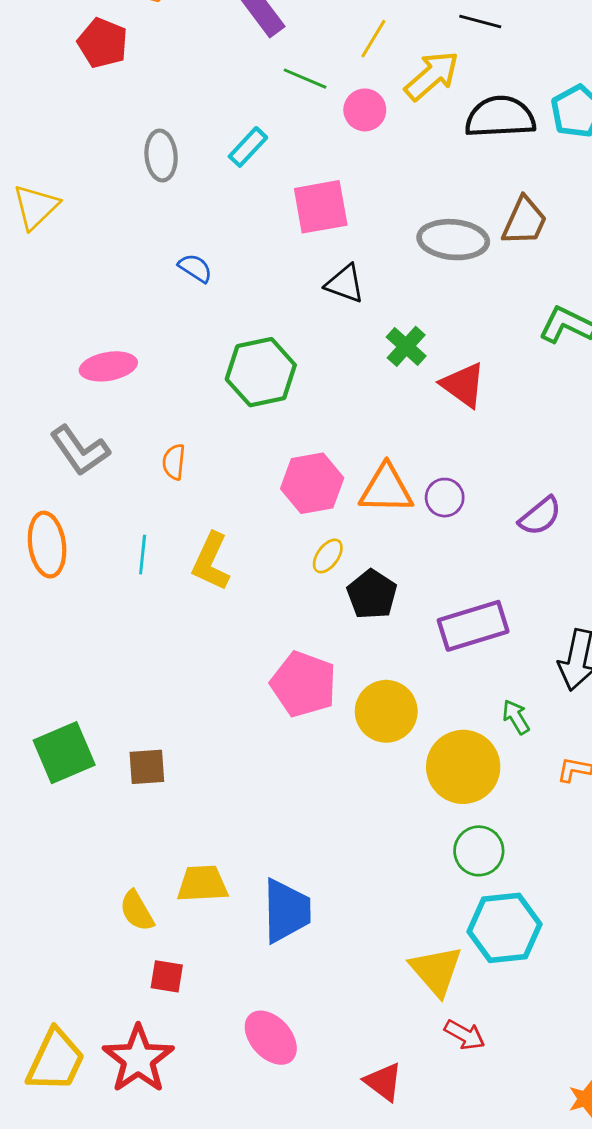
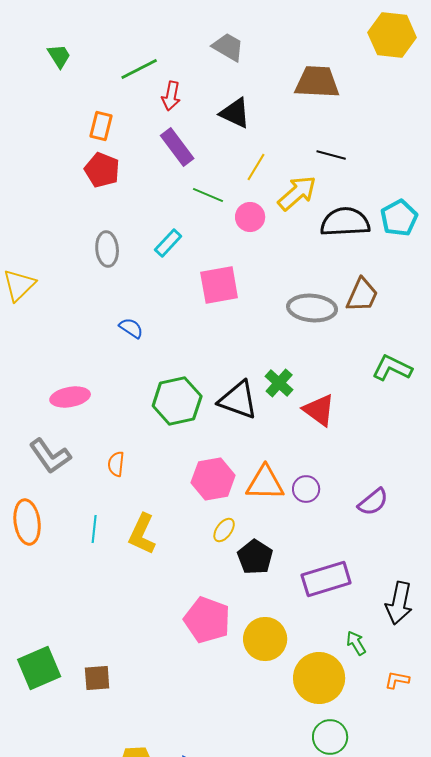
red pentagon: (103, 43) -> (102, 170), moved
black triangle: (345, 284) -> (238, 400), moved, size x1.4

